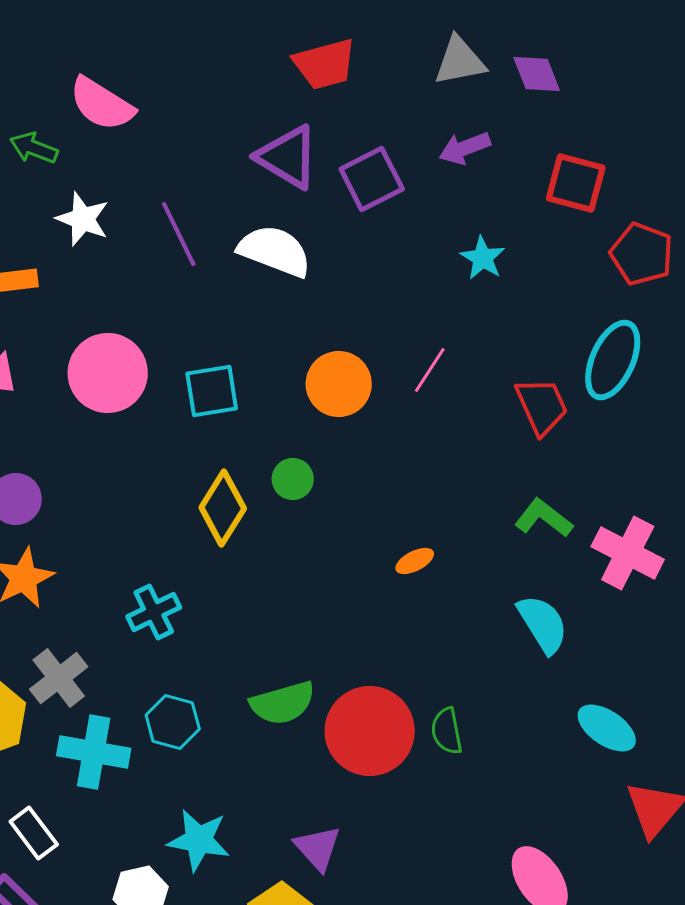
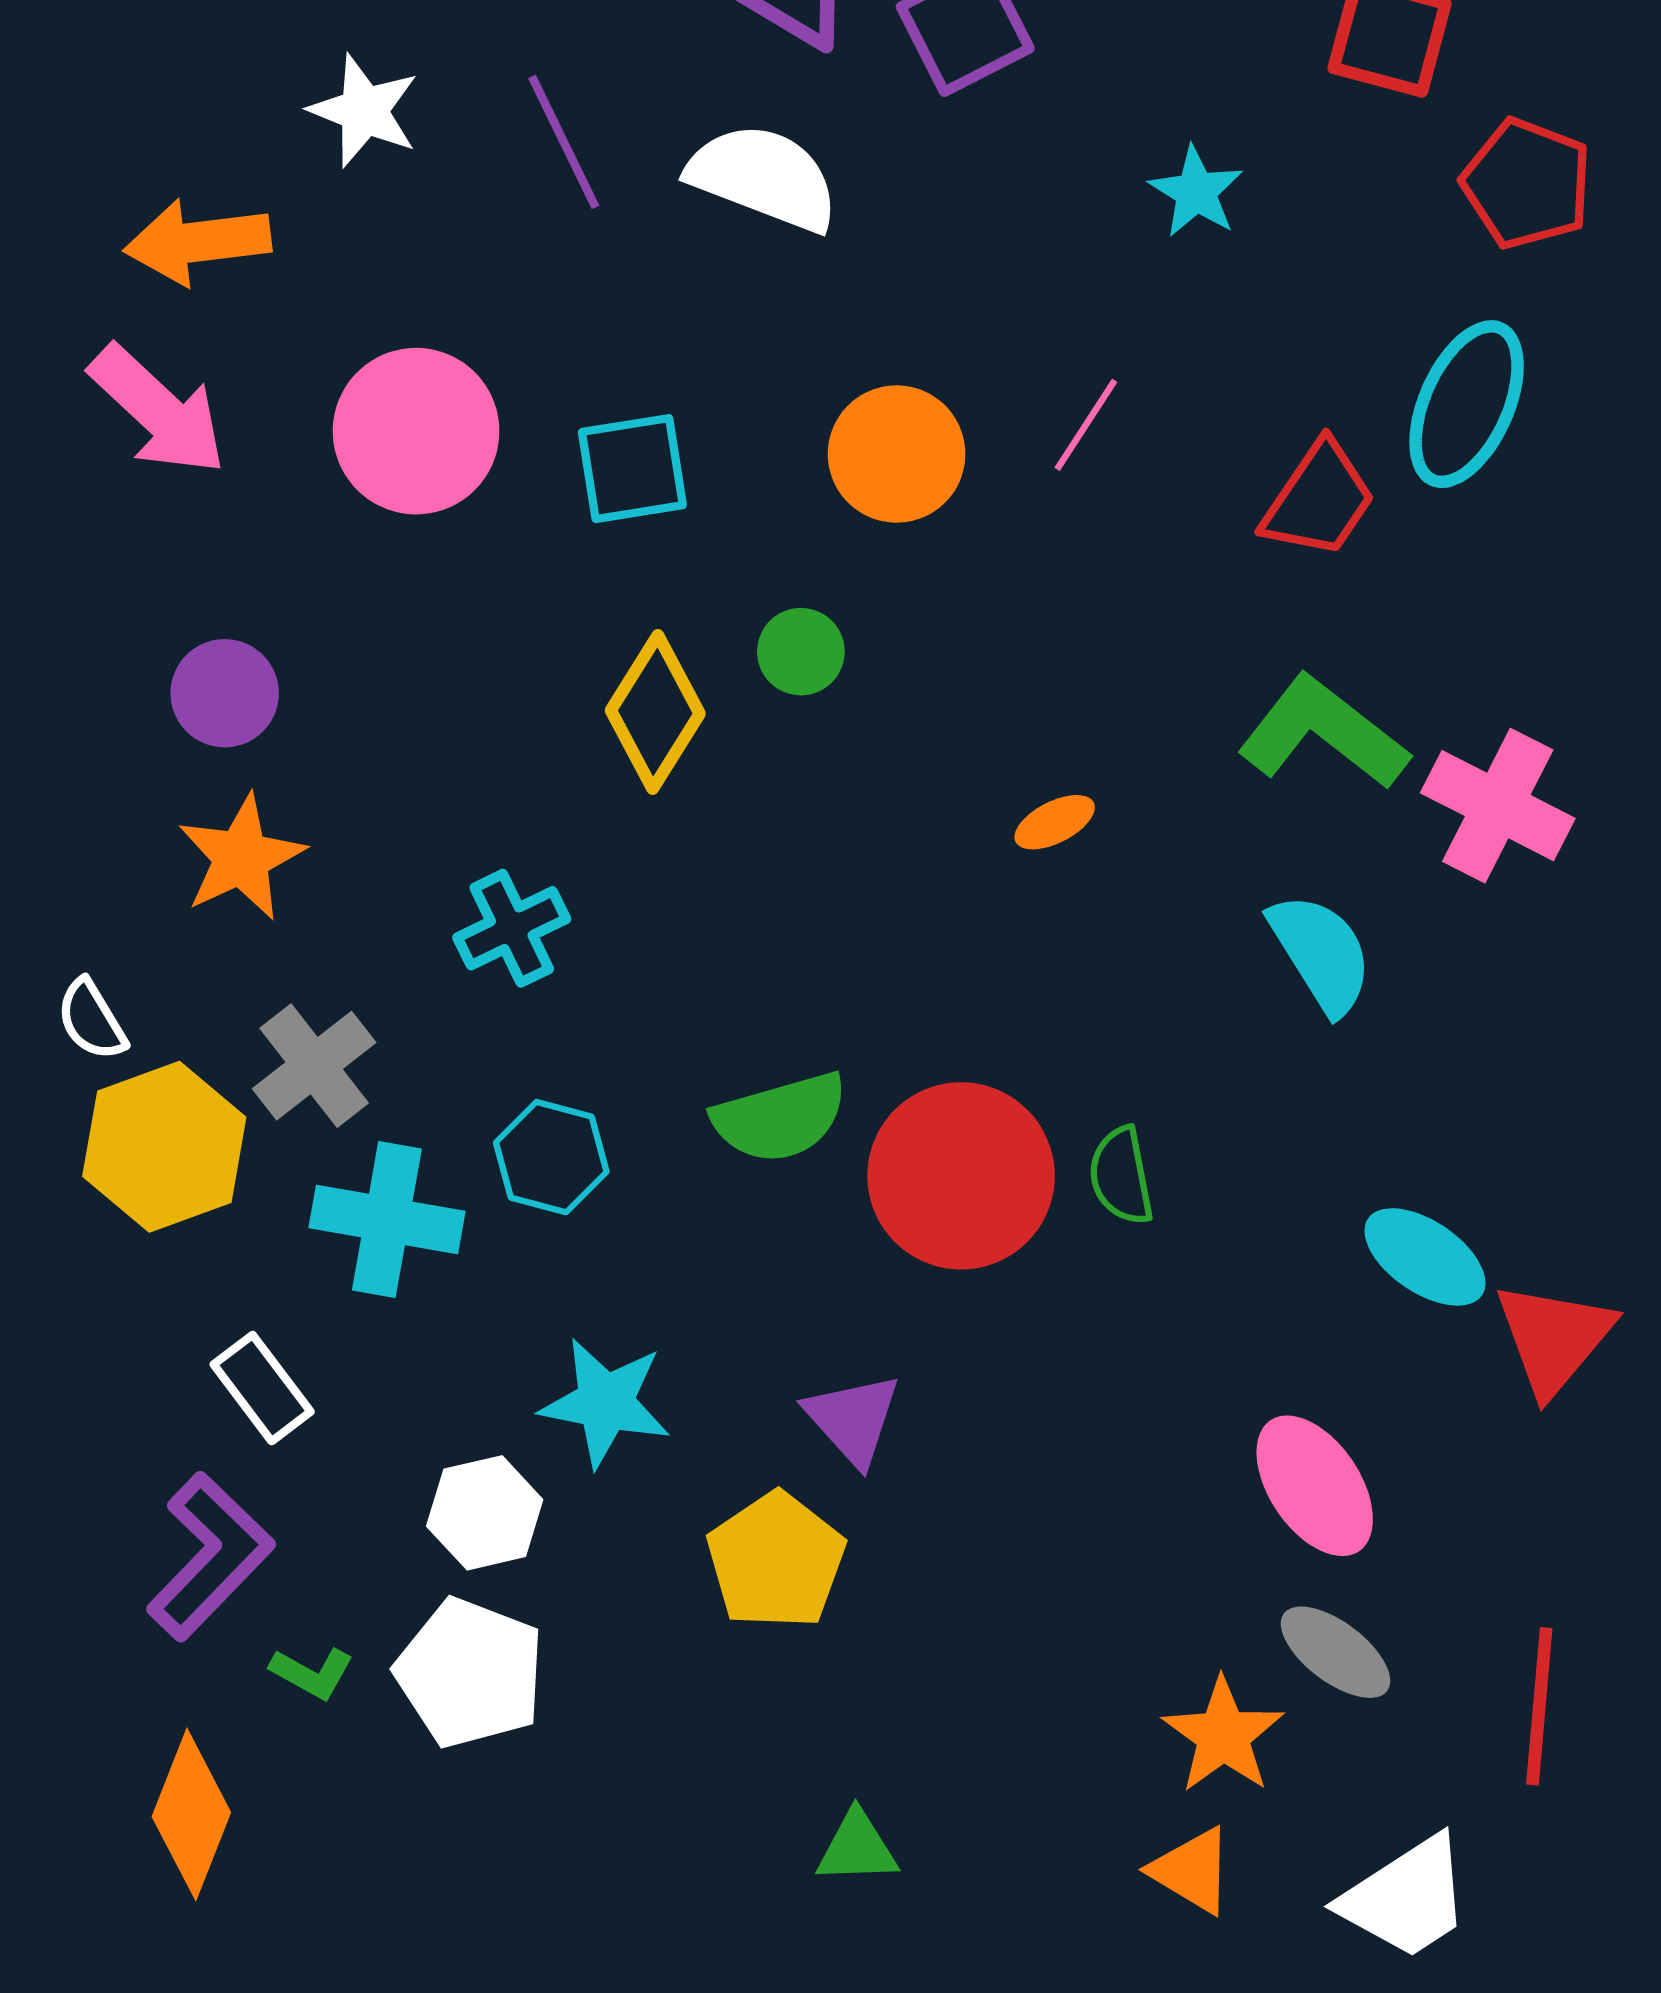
red trapezoid: (542, 406) -> (1319, 500), turned 58
green L-shape: (544, 518) -> (1323, 733), size x1.4
cyan ellipse: (607, 728) -> (1425, 1257), moved

